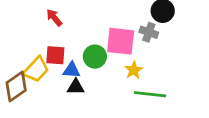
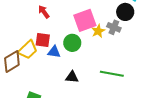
pink square: (121, 41) -> (85, 20), moved, turned -30
yellow star: (134, 70) -> (98, 31), moved
black triangle: (76, 87) -> (72, 77), moved

